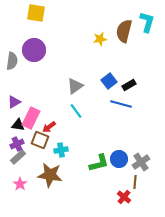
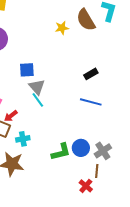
brown semicircle: (124, 31) -> (86, 20), turned -45
blue square: (109, 81) -> (27, 70), moved, turned 35
gray triangle: (75, 86) -> (37, 87), moved, turned -36
blue line: (121, 104) -> (91, 102), moved

